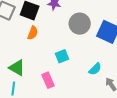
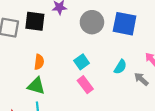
orange semicircle: (33, 33) -> (39, 62), moved
pink rectangle: (48, 80) -> (85, 85), moved

